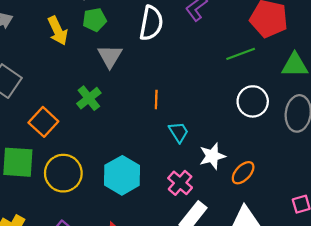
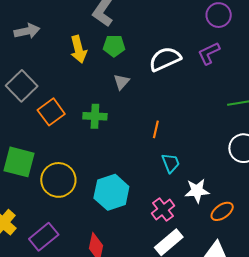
white semicircle: (151, 23) -> (165, 59), turned -136
gray triangle: (110, 56) -> (121, 82), size x0.7
green cross: (89, 98) -> (95, 116), turned 30
orange square: (43, 122) -> (51, 112), moved

